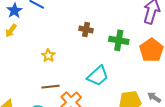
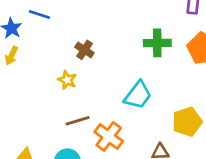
brown cross: (86, 30) -> (84, 50), moved, turned 32

